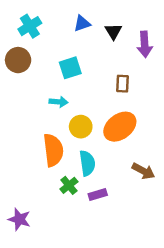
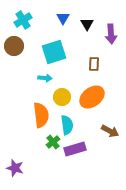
blue triangle: (82, 23) -> (63, 18), turned -40
cyan square: (70, 68) -> (54, 52), size x1.4
purple rectangle: (98, 194) -> (75, 149), size x1.5

